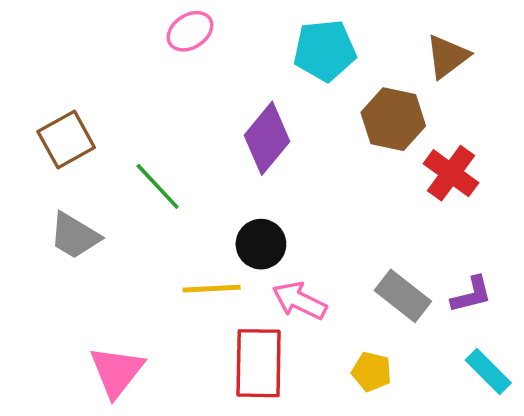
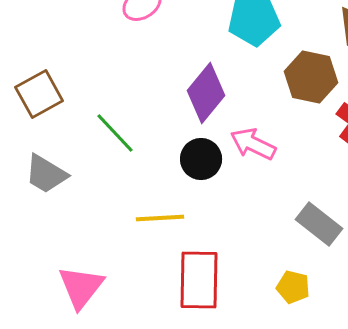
black circle: (261, 244) -> (201, 159), moved
pink arrow: (299, 301) -> (253, 144), moved

